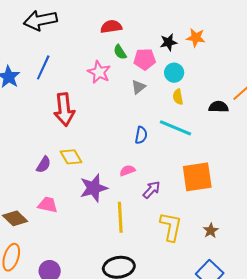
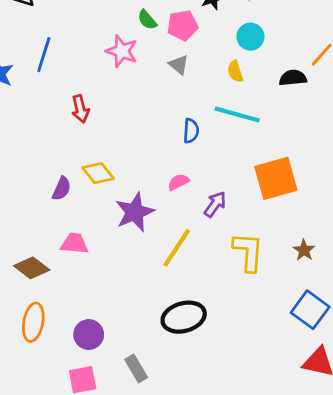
cyan circle: (174, 73) -> (250, 37), moved
gray triangle: (138, 87) -> (179, 65), turned -35
red arrow: (64, 110) -> (80, 109), size x0.6
yellow line: (120, 217) -> (177, 248), turned 44

